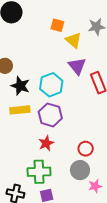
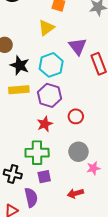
yellow triangle: (73, 40) -> (46, 28), moved, turned 42
red circle: (86, 149) -> (76, 116), moved

